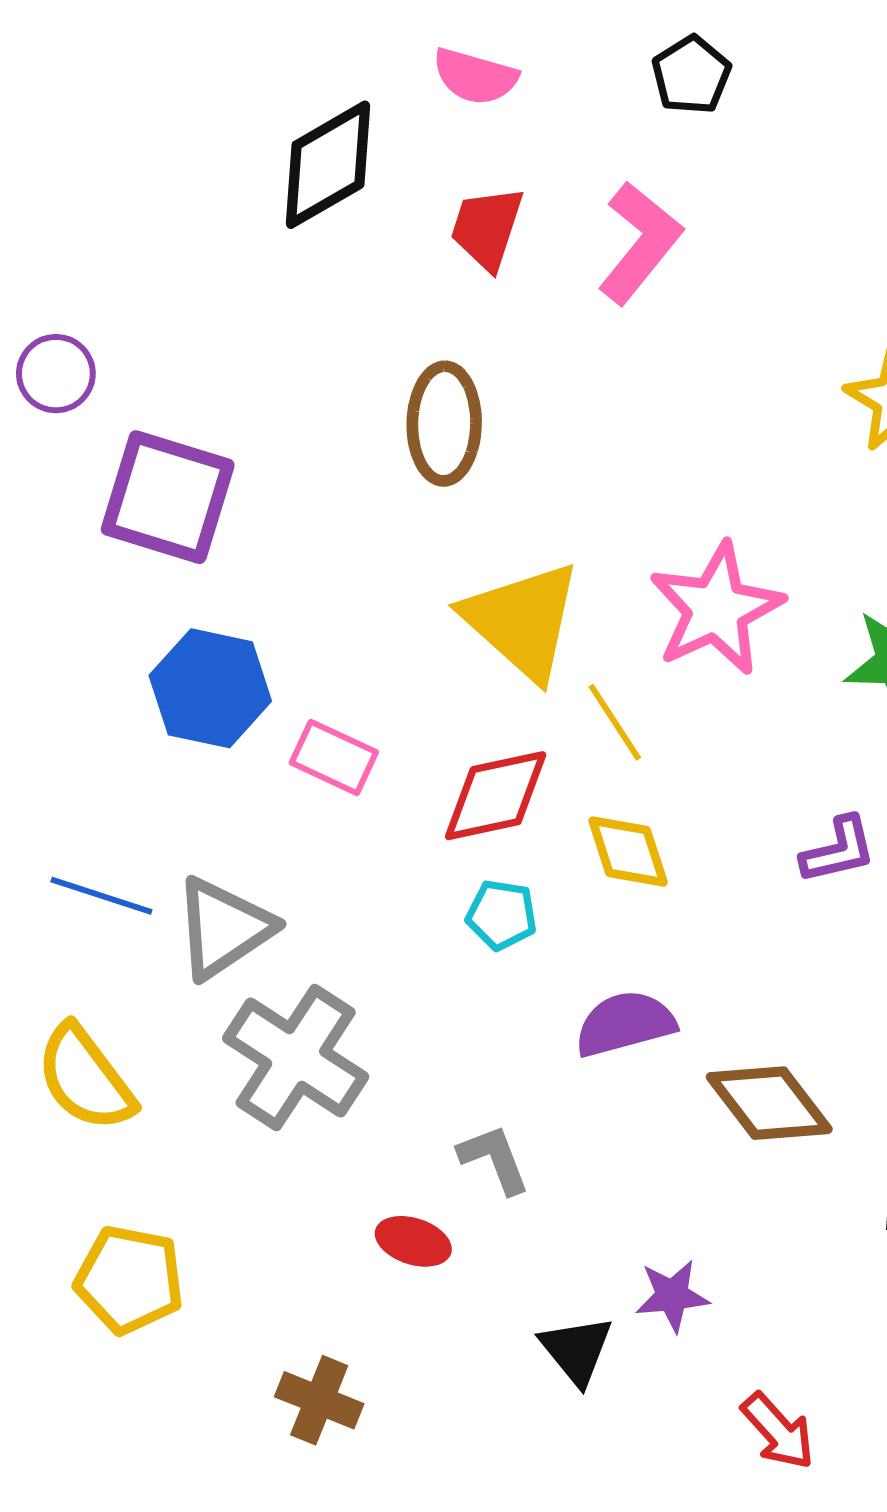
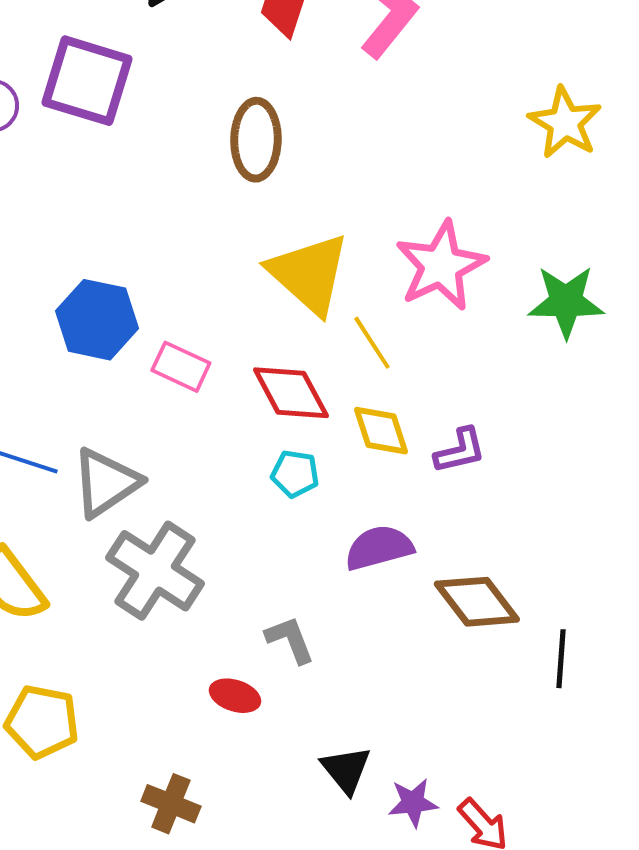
purple square: (168, 497) -> (87, 81), moved
red diamond: (496, 796) -> (291, 393), turned 74
purple L-shape: (838, 850) -> (460, 451), moved
purple star: (672, 1296) -> (413, 803), moved

